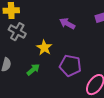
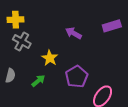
purple pentagon: (70, 66) -> (77, 77), turned 30

